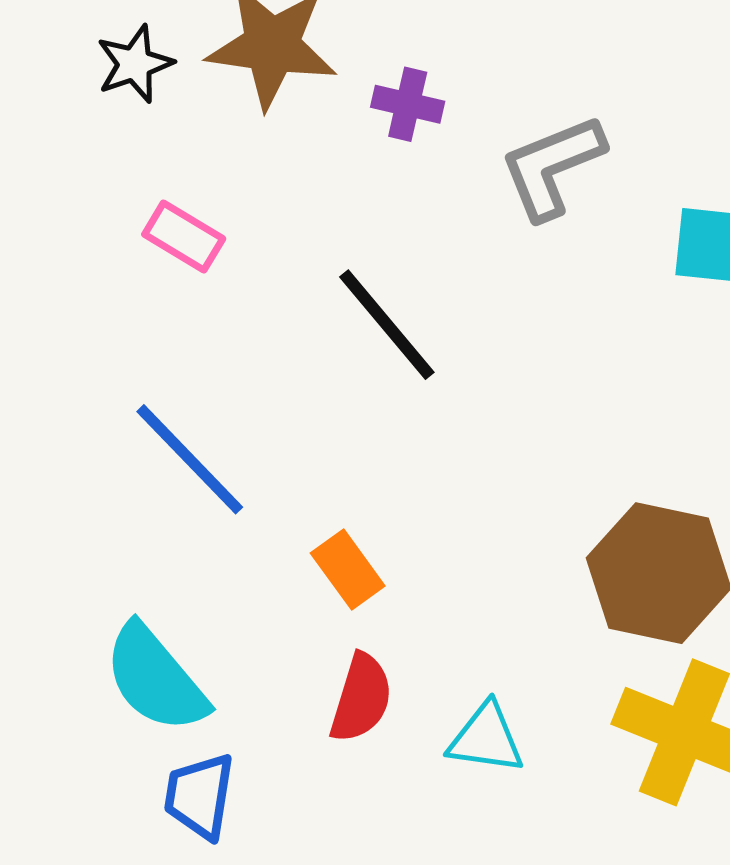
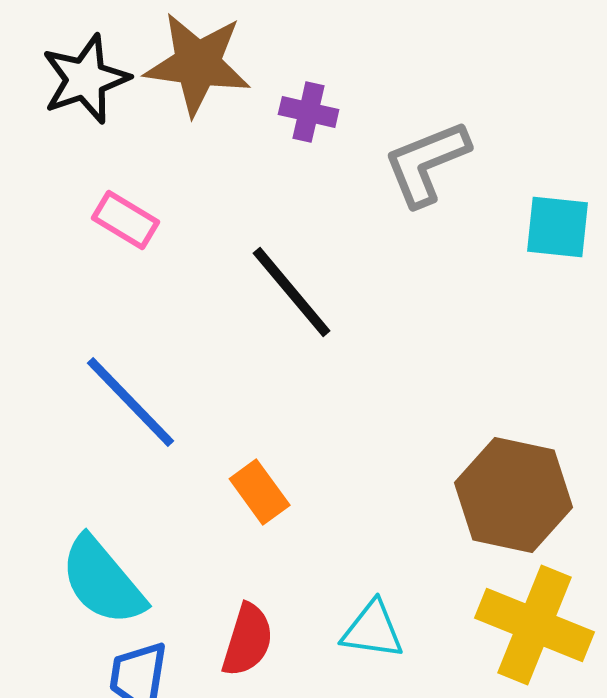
black star: (135, 64) -> (86, 79), size x1.4
red semicircle: (361, 698) -> (248, 640), moved

